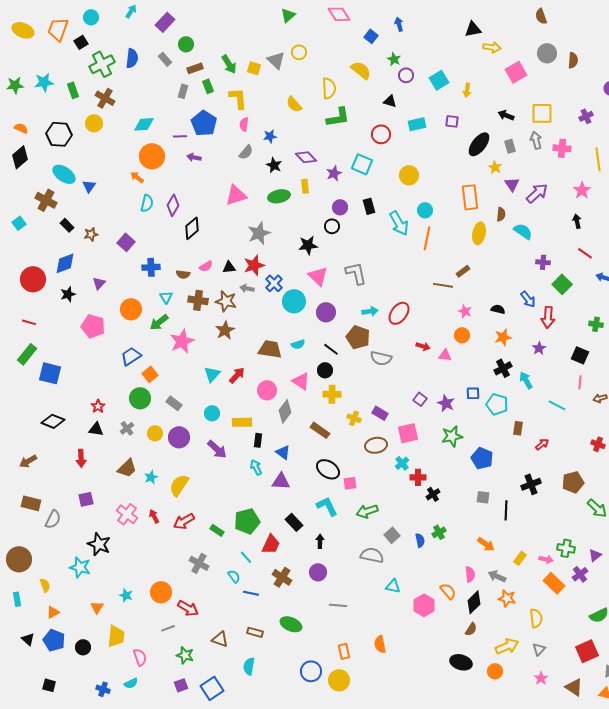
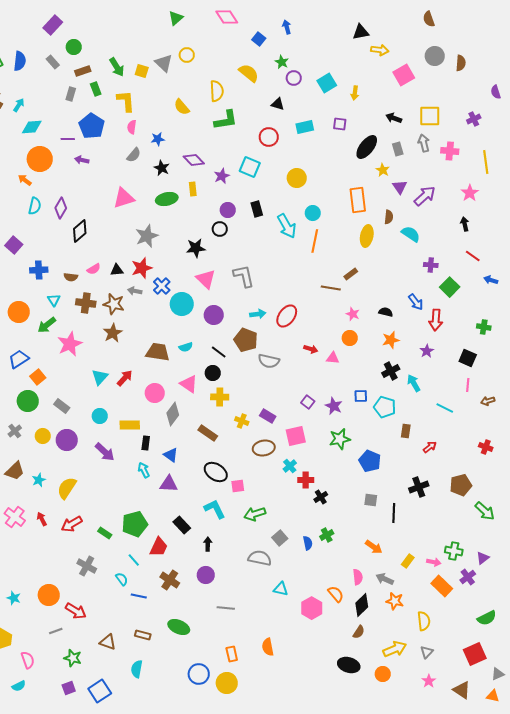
cyan arrow: (131, 11) -> (19, 105), moved

